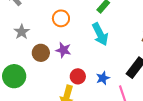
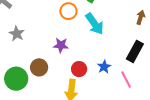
orange circle: (61, 18) -> (68, 11), moved
brown circle: (41, 53) -> (39, 67), moved

